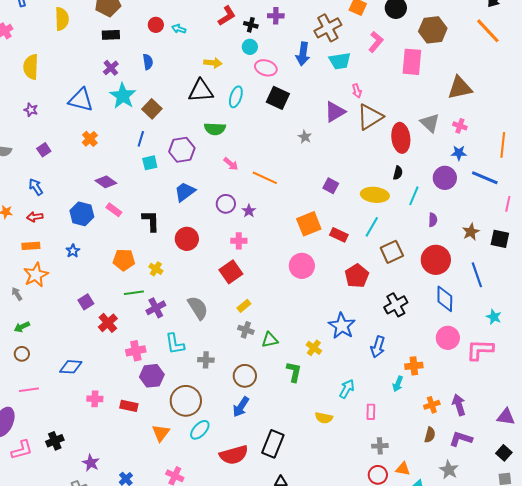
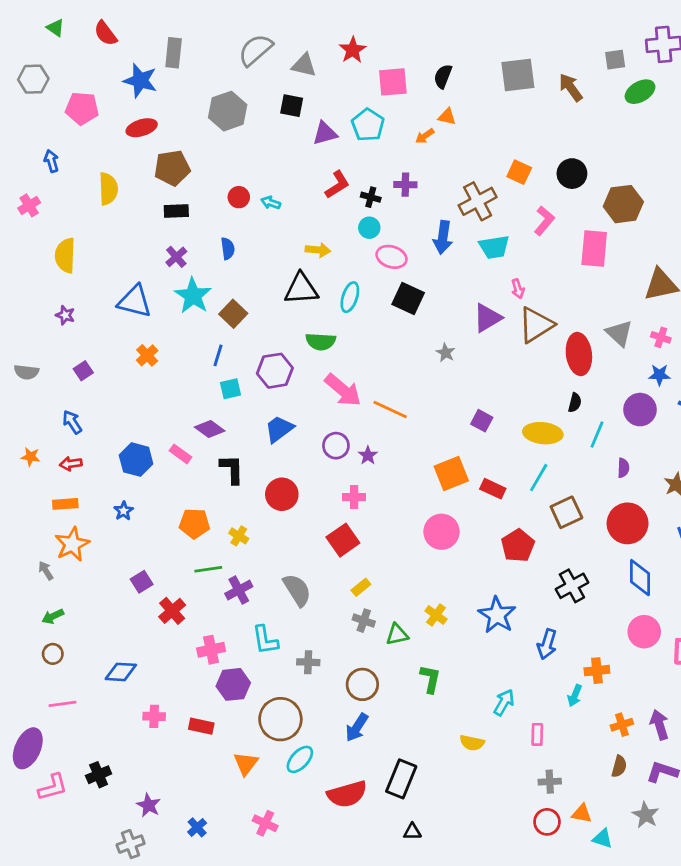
pink arrow: (231, 164) -> (343, 390), size x1.8
purple diamond: (106, 182) -> (210, 429), moved
yellow cross: (314, 348) -> (436, 615), moved

